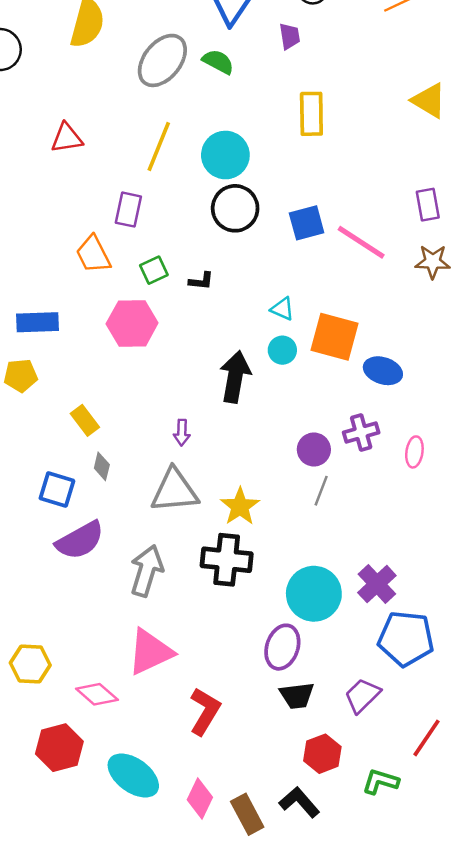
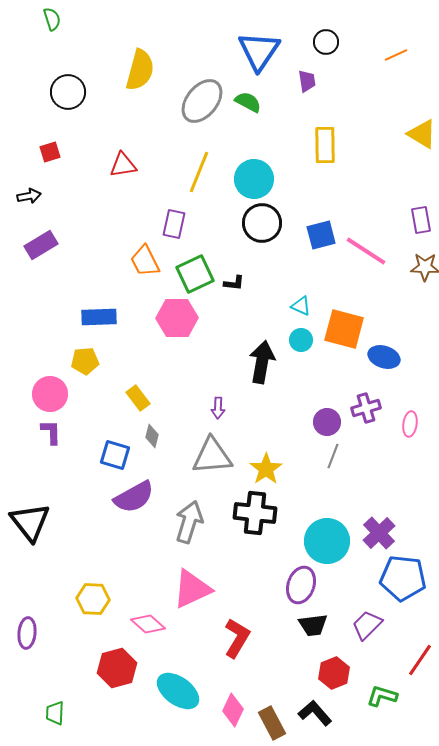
green square: (154, 270) -> (195, 274), size x1.6

